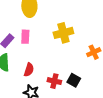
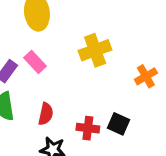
pink rectangle: (25, 37) -> (35, 62), turned -40

